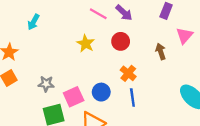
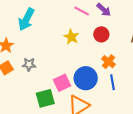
cyan arrow: (33, 22) -> (26, 19), size x1.6
gray star: (46, 84) -> (29, 64), moved
blue circle: (101, 92) -> (86, 78), size x1.5

